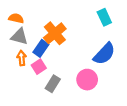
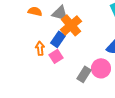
gray triangle: (19, 37) -> (60, 13), moved
gray rectangle: (53, 84) -> (84, 74), moved

